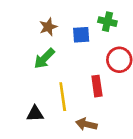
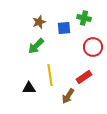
red rectangle: (97, 86) -> (84, 77), moved, turned 63
brown arrow: (86, 124) -> (68, 96), turned -70

